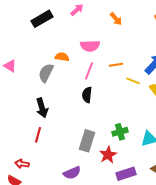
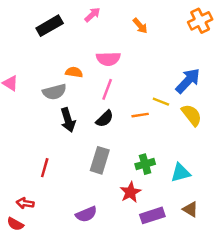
orange line: (116, 65) -> (140, 115), moved
gray semicircle: (46, 73) -> (54, 92), turned -132
black semicircle: (87, 95) -> (105, 119), turned -140
black arrow: (42, 108) -> (68, 120), moved
gray rectangle: (87, 141) -> (100, 160), moved

